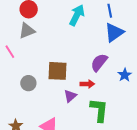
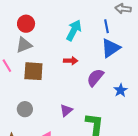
brown square: (57, 71) -> (33, 71), moved
gray circle: (28, 83) -> (25, 109), moved
red arrow: (87, 84) -> (71, 61), moved

